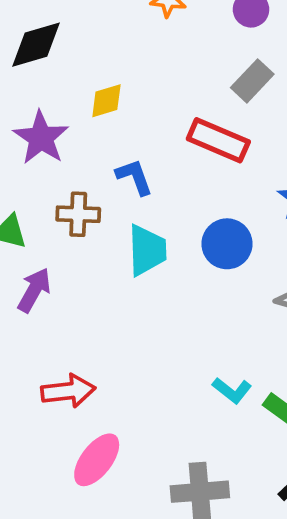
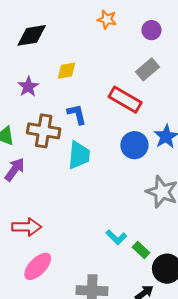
purple star: (41, 138) -> (28, 87), size x0.7
brown cross: (78, 214) -> (44, 131), size x1.4
blue circle: (227, 244) -> (134, 145), moved

